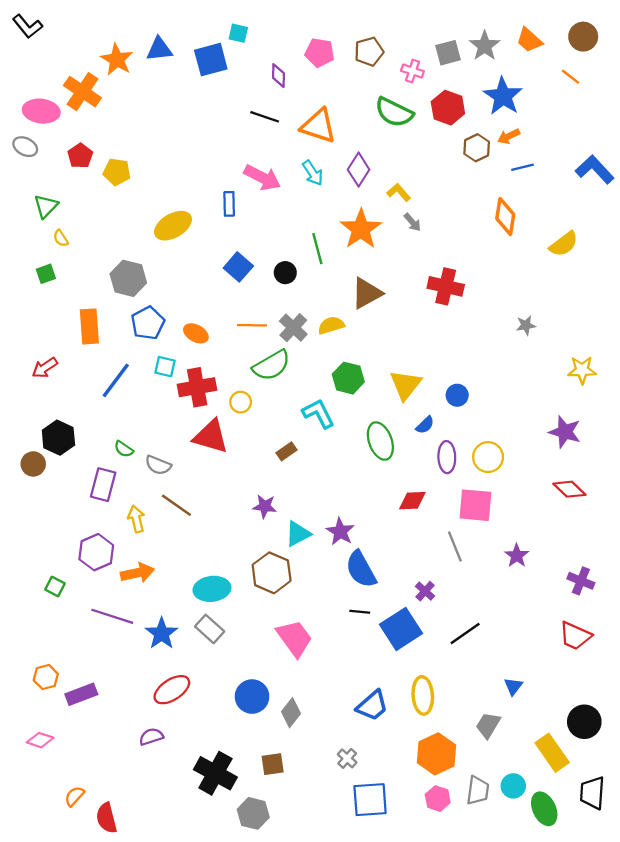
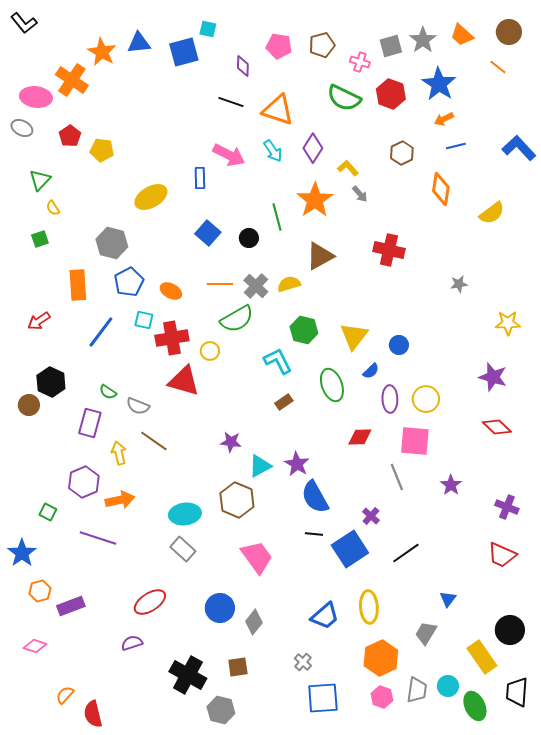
brown hexagon: (477, 148) -> (402, 153), moved
brown rectangle: (286, 451) -> (284, 402), moved
blue star: (162, 634) -> (22, 553), moved

